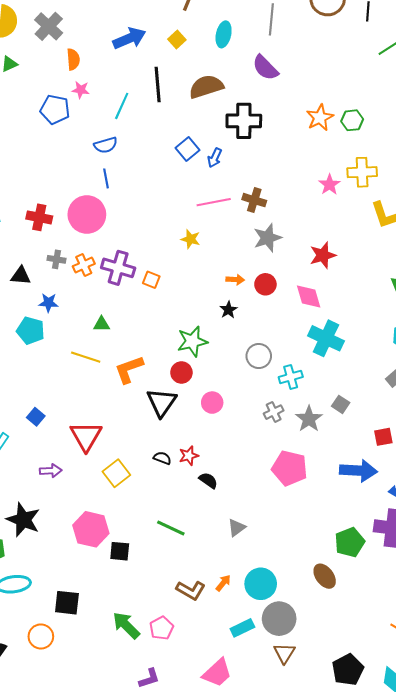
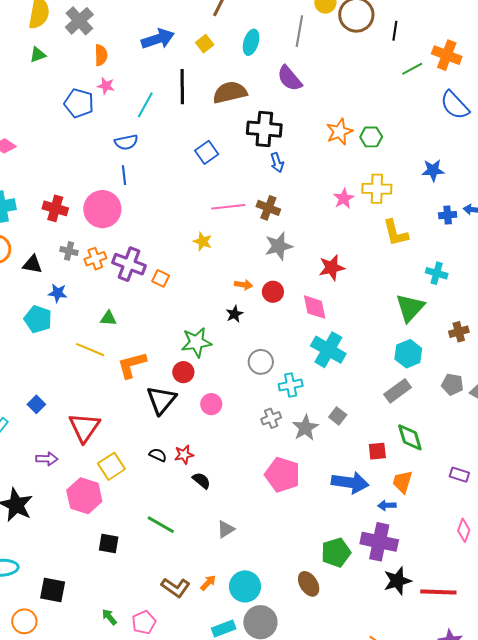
blue arrow: (215, 158) -> (277, 163), moved, turned -48
pink hexagon: (91, 529) -> (84, 496), moved
green arrow: (126, 625) -> (109, 617), size x0.6

